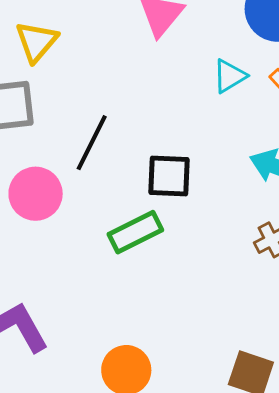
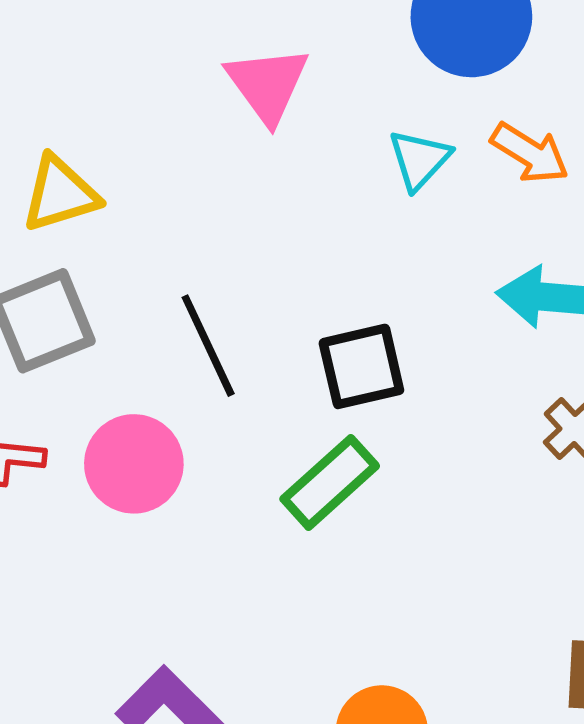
yellow triangle: (36, 42) -> (60, 194), turned 48
black line: (92, 143) -> (208, 346), turned -36

